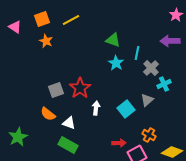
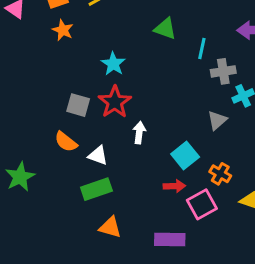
cyan star: (116, 63) -> (113, 64), moved
gray cross: (151, 68) -> (223, 71), turned 35
gray square: (56, 90) -> (78, 105), turned 35
cyan square: (126, 109) -> (185, 155), moved
green rectangle: (68, 145) -> (96, 189), turned -48

